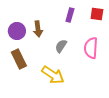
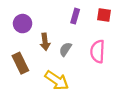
brown arrow: (38, 29) -> (45, 42), moved
purple circle: (17, 31) -> (23, 24), moved

